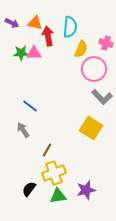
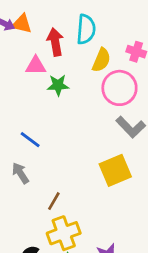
orange triangle: (35, 23) -> (22, 24), moved
green star: (21, 53) -> (58, 85), moved
yellow square: (91, 128) -> (115, 170), turned 35

